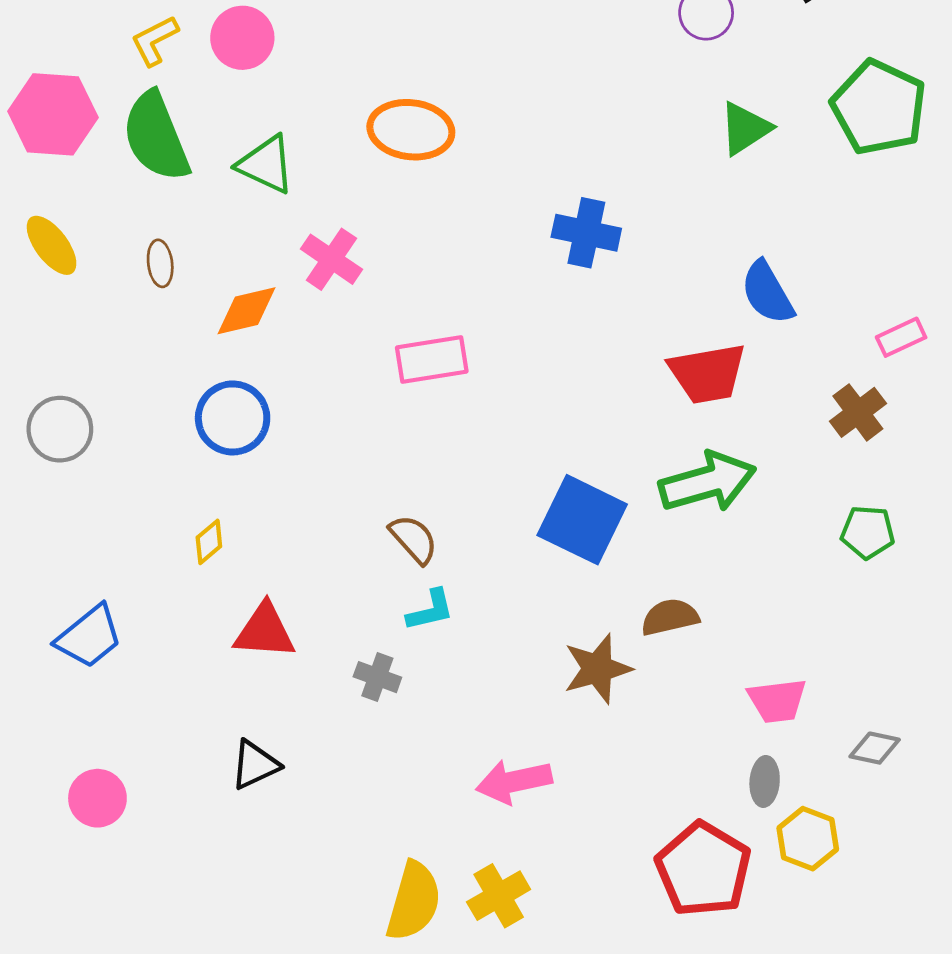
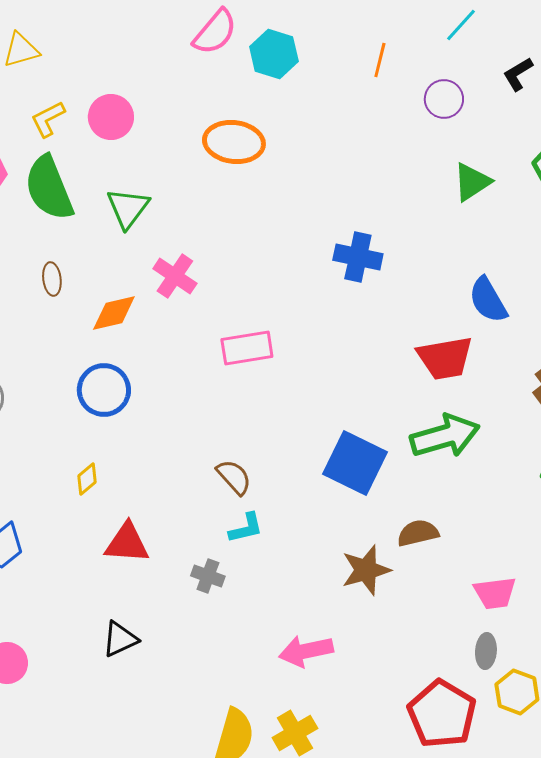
orange ellipse: (411, 130) -> (234, 142), moved
green triangle: (266, 165) -> (128, 208), turned 42

